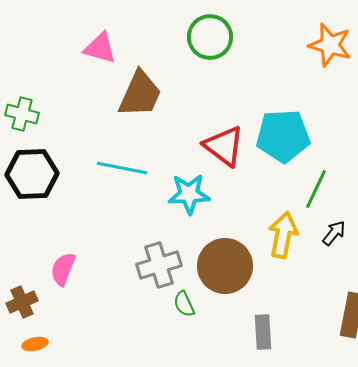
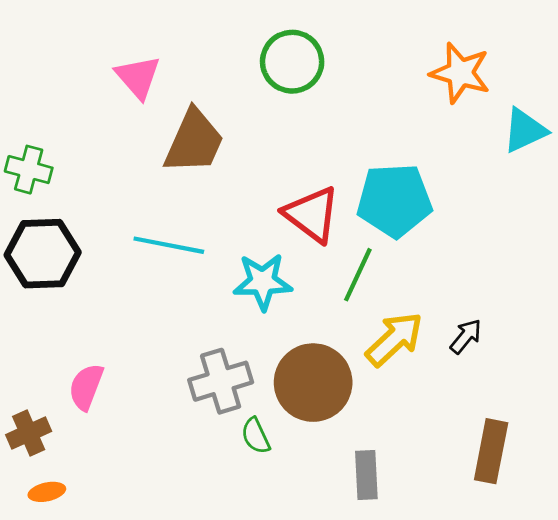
pink triangle: (100, 48) -> (138, 77), turned 33
green line: (316, 189) -> (358, 275), moved
yellow arrow: (283, 235) -> (394, 339), turned 36

